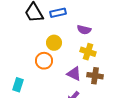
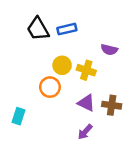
purple semicircle: (84, 30) -> (109, 50), moved
yellow cross: (88, 52) -> (86, 70), moved

